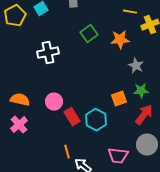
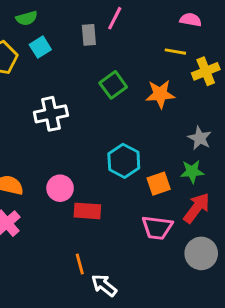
gray star: (136, 66) -> (200, 138), moved
red rectangle: (72, 117) -> (87, 211), turned -54
cyan hexagon: (96, 120) -> (124, 161), moved
pink trapezoid: (118, 156) -> (157, 228), moved

